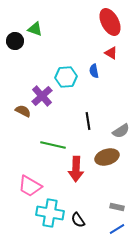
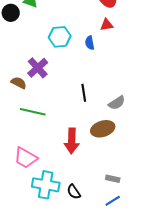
red triangle: (111, 53) -> (107, 25), turned -40
cyan hexagon: (66, 77) -> (60, 37), moved
green line: (53, 145) -> (33, 112), moved

